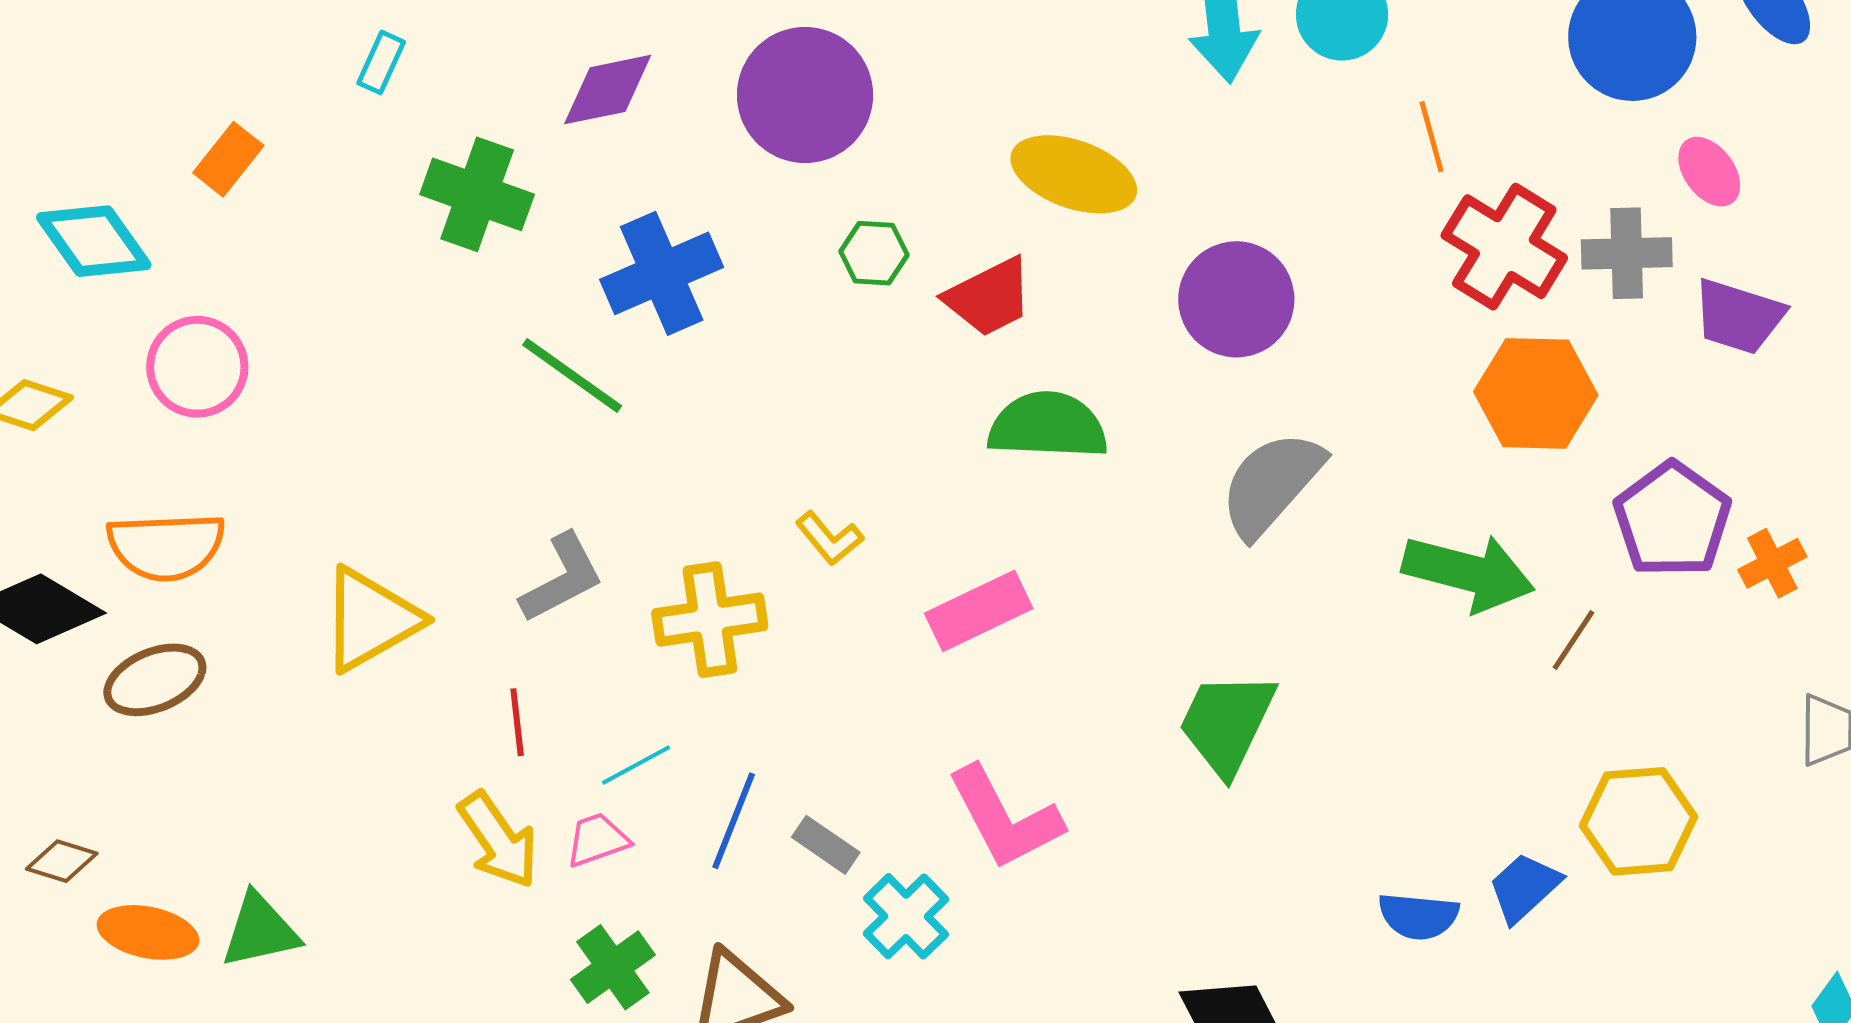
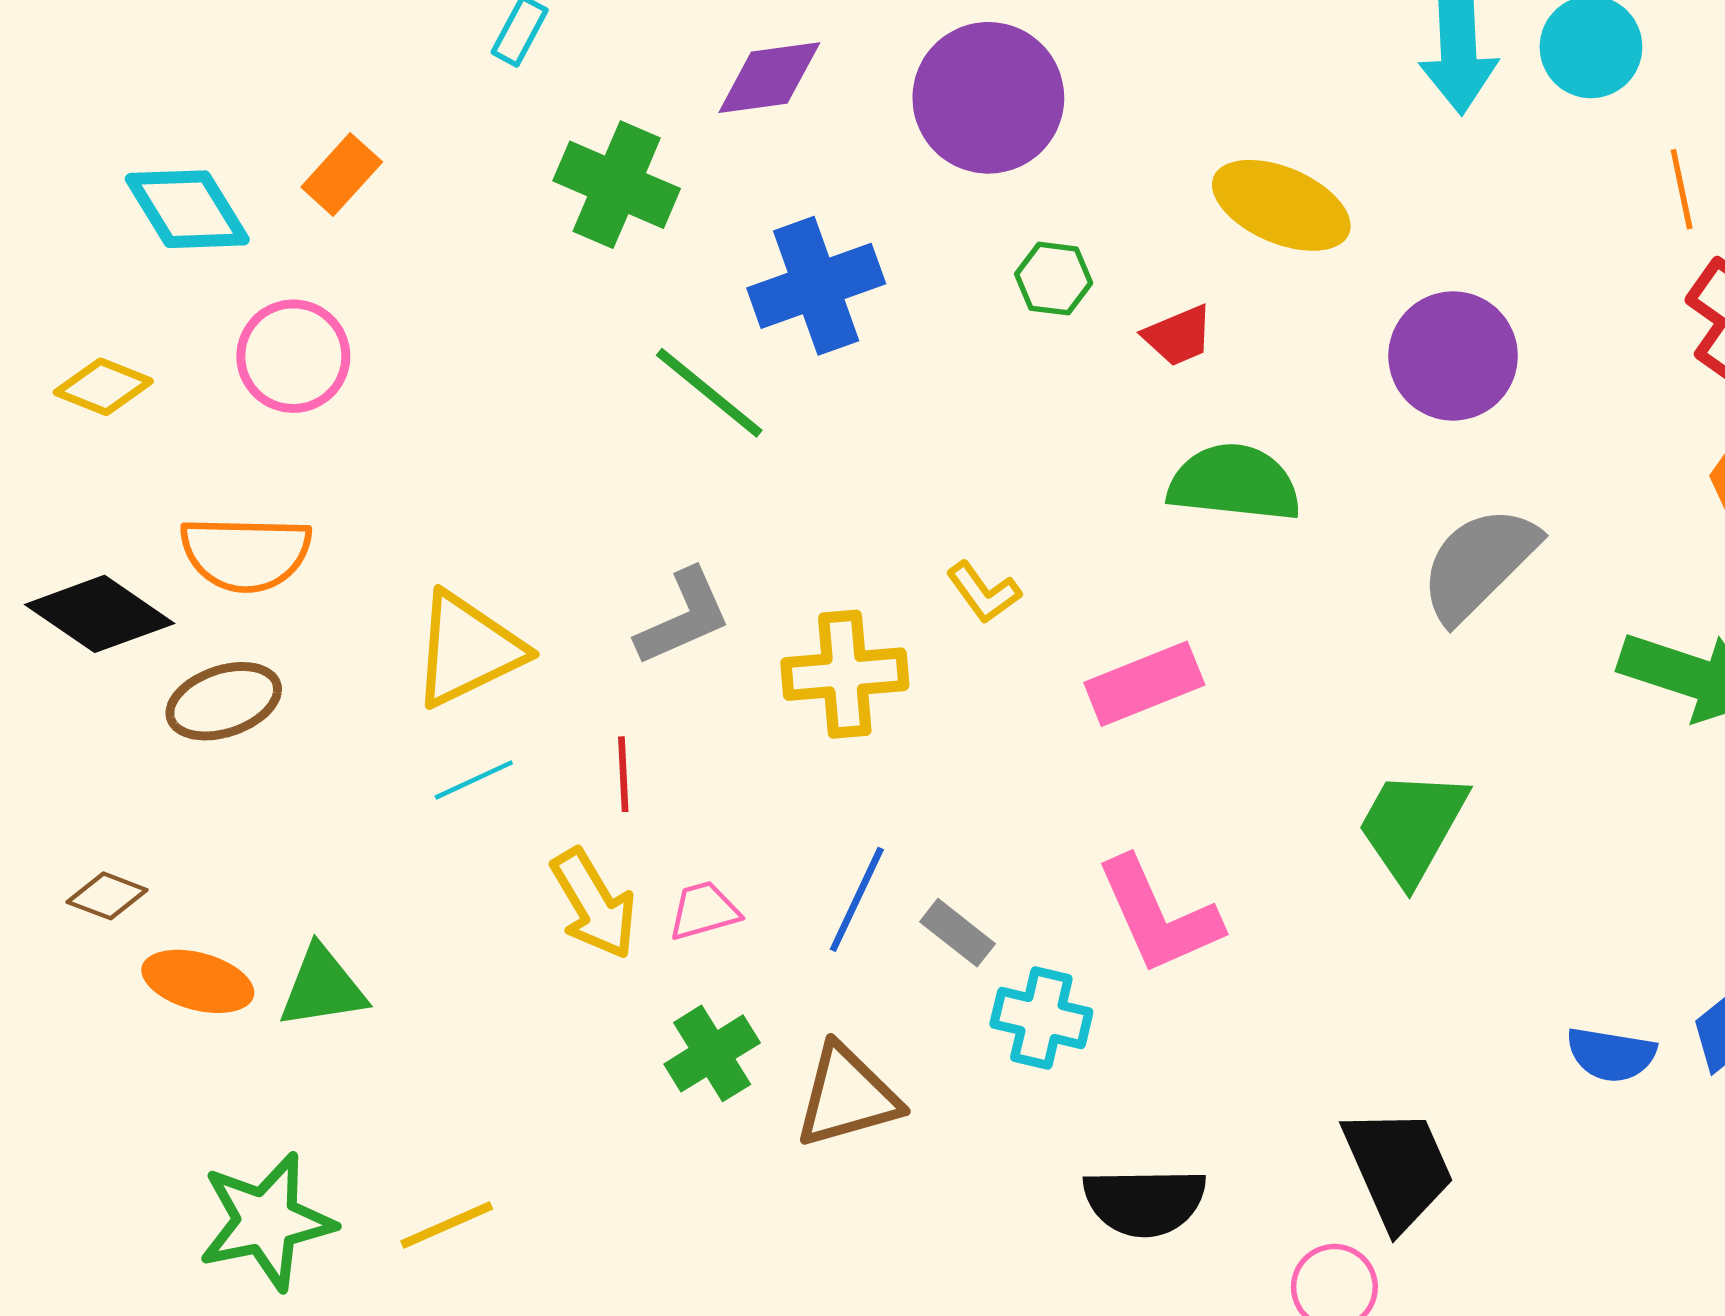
orange rectangle: (228, 159) -> (342, 175), moved
red trapezoid: (989, 297) -> (1178, 336), size x0.7
cyan line: (636, 765) -> (474, 780), moved
cyan cross: (906, 916) -> (1041, 1018), turned -36

